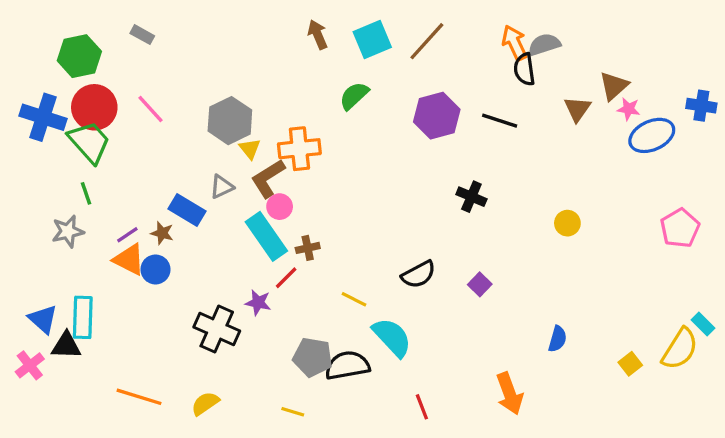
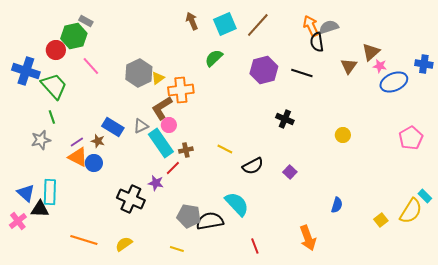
green hexagon: (79, 56) -> (74, 36), moved
red circle: (94, 107) -> (56, 50), moved, size x0.7
yellow triangle: (250, 149) -> (158, 78), moved, turned 32
gray triangle: (222, 187) -> (141, 126), moved
yellow line: (354, 299) -> (225, 149), moved

